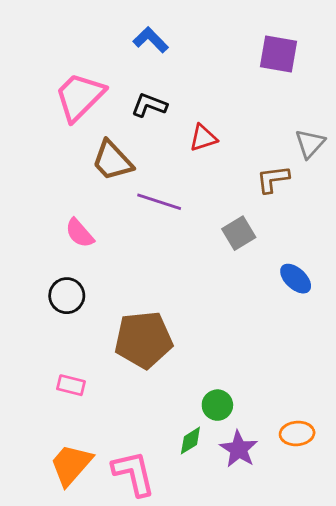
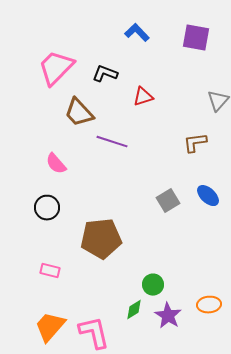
blue L-shape: (151, 40) -> (137, 33), moved
brown L-shape: (273, 179) -> (195, 143), moved
gray square: (239, 233) -> (168, 201), moved

